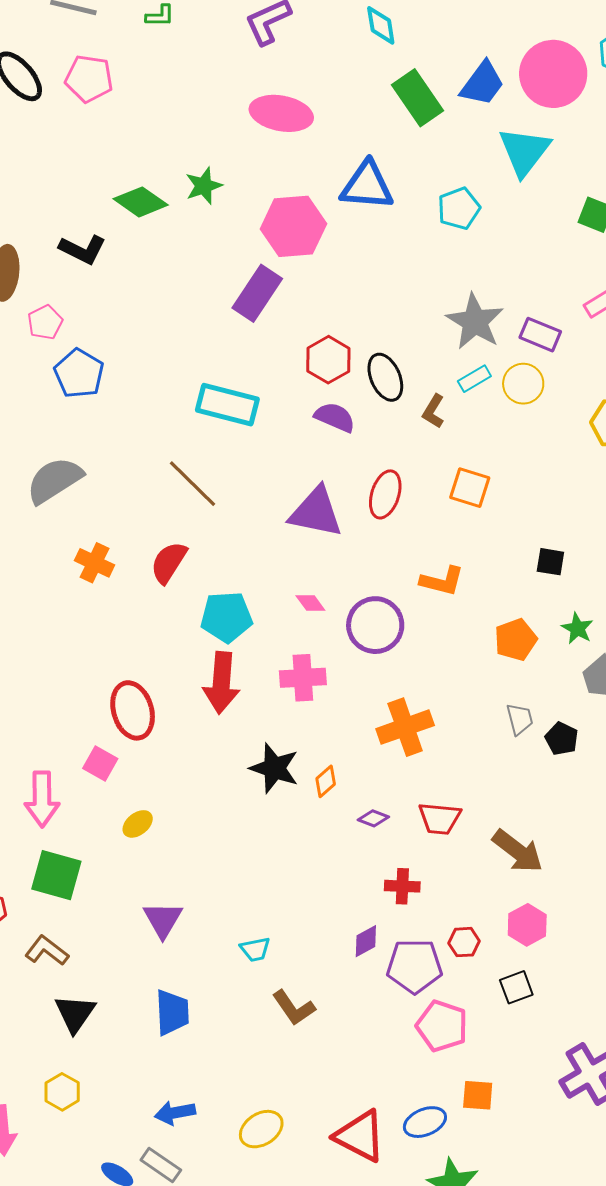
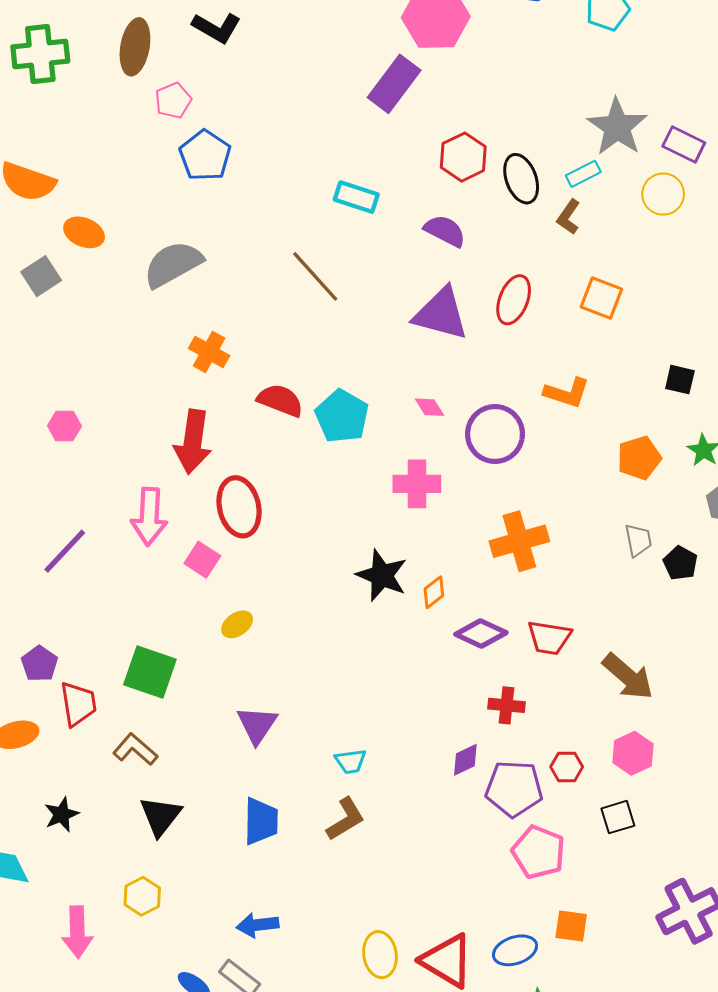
cyan rectangle: (474, 379) -> (583, 174), moved
cyan rectangle: (227, 405) -> (356, 197), size x0.7
purple semicircle: (335, 417) -> (445, 231), moved
red semicircle: (169, 562) -> (280, 400), moved, turned 75
cyan pentagon: (226, 617) -> (342, 416), turned 30
red arrow: (221, 683) -> (193, 442), moved
pink arrow: (42, 799) -> (149, 517), moved
purple diamond: (373, 818) -> (481, 633), size x1.6
brown L-shape: (294, 1008) -> (346, 819), moved, turned -90
yellow ellipse: (261, 1129) -> (380, 955), moved, turned -69

